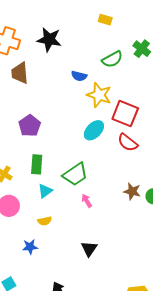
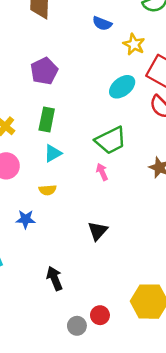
blue semicircle: (79, 76) -> (102, 23), moved
yellow star: (99, 95) -> (134, 44), size x0.7
green trapezoid: (75, 174) -> (111, 140), moved

